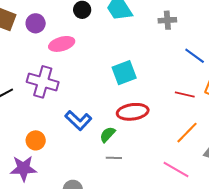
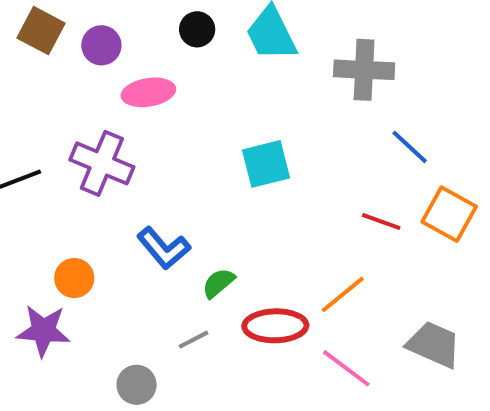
gray cross: (167, 20) -> (364, 70), size x1.6
red ellipse: (133, 112) -> (275, 326), moved
orange line: (187, 133) -> (343, 294), moved
gray line: (114, 158) -> (194, 340), moved, turned -35

